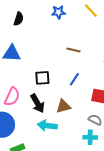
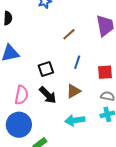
brown line: (73, 50) -> (69, 34), turned -40
cyan arrow: (47, 126) -> (75, 120), moved

